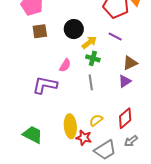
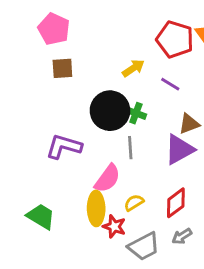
black circle: (74, 29) -> (110, 111), moved, size x1.4
yellow arrow: (89, 42) -> (133, 68), moved
pink semicircle: (65, 65) -> (107, 179), moved, size x1.5
purple triangle: (125, 81) -> (179, 149), size x1.6

